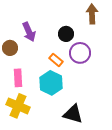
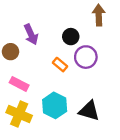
pink rectangle: (18, 78) -> (19, 84), turned -60
cyan hexagon: (51, 83) -> (55, 105), moved
black triangle: (73, 114) -> (89, 111), moved

